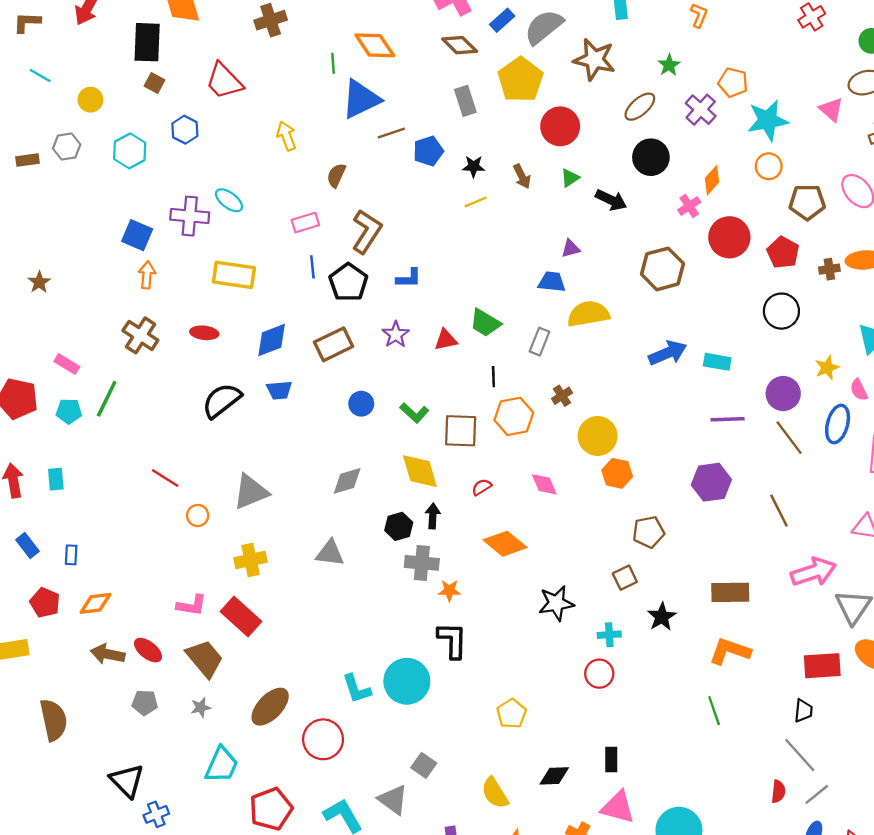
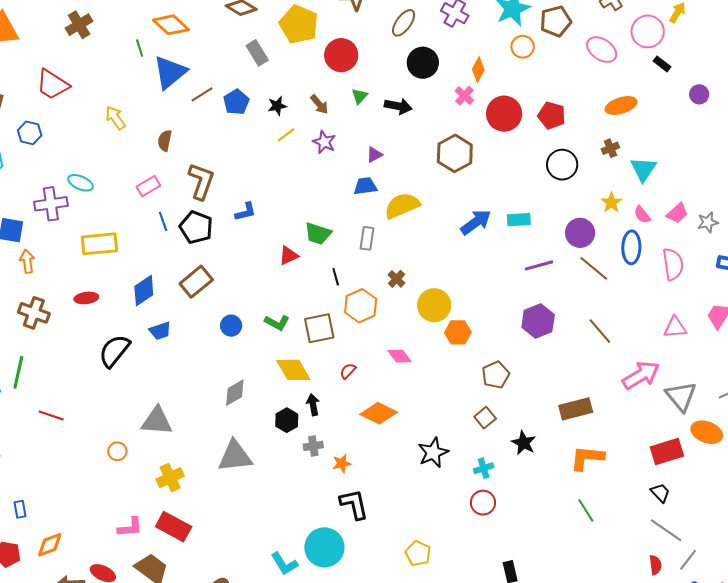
brown pentagon: (807, 202) -> (556, 21), moved
brown cross: (829, 269) -> (610, 148), moved
purple star: (396, 334) -> (324, 142), moved
red line: (165, 478) -> (51, 415), moved
gray triangle: (251, 492) -> (157, 421), turned 40
gray triangle: (330, 553) -> (235, 456), size x1.4
gray cross: (422, 563) -> (313, 446), size x0.7
black trapezoid: (803, 711) -> (660, 493), turned -35

